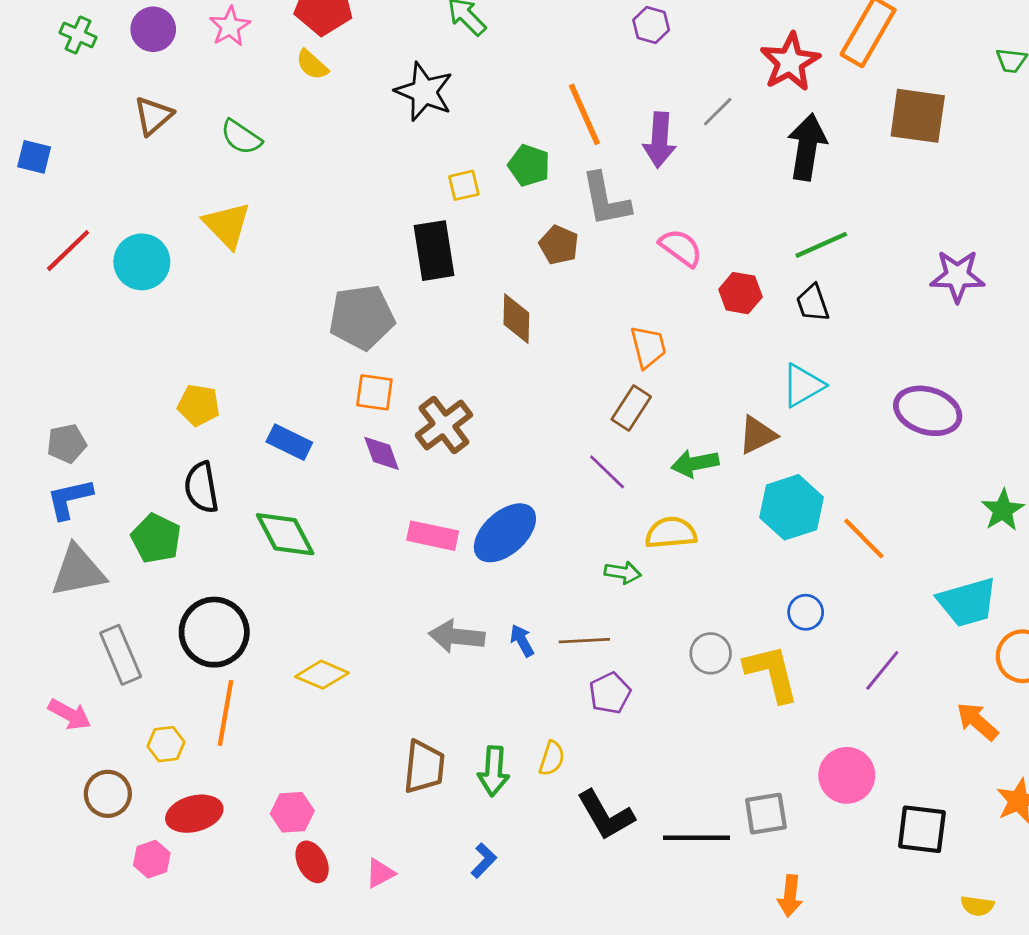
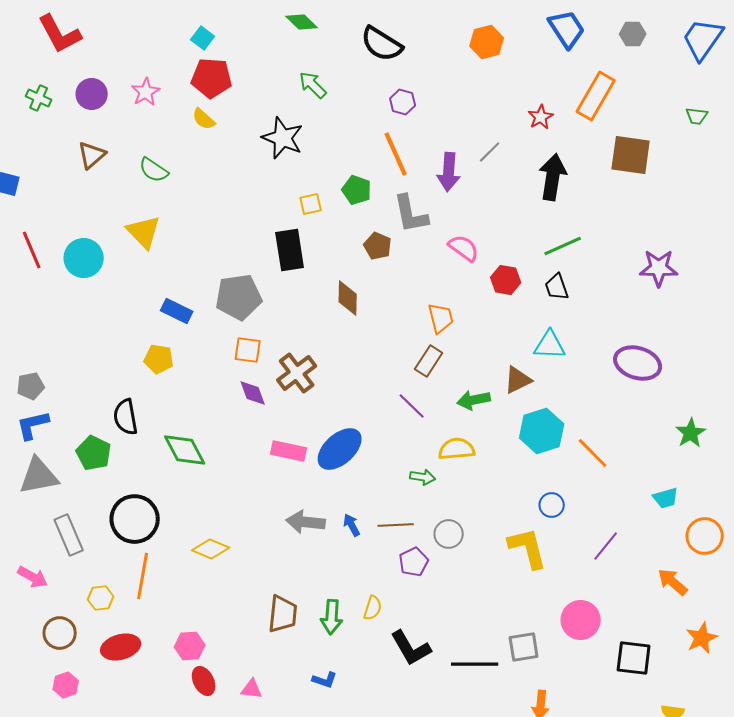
purple hexagon: (651, 25) -> (403, 102), moved
red star: (790, 62) -> (541, 117), size x0.6
red line: (68, 251) -> (32, 250), turned -69
cyan triangle: (803, 385) -> (550, 345), turned 32
yellow pentagon: (199, 405) -> (159, 359), moved
blue rectangle: (289, 442) -> (177, 311), moved
cyan trapezoid: (967, 602) -> (666, 498), size x0.6
gray circle: (711, 653) -> (449, 534), moved
pink hexagon: (152, 859) -> (66, 685), moved
blue L-shape: (484, 860) -> (325, 680), turned 65
pink triangle: (380, 873) -> (252, 689), turned 35

